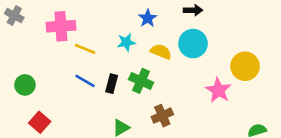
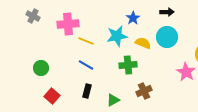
cyan star: (126, 42) -> (117, 36), size x1.5
green cross: (141, 81) -> (128, 65), turned -30
black rectangle: (112, 84) -> (87, 91), moved

